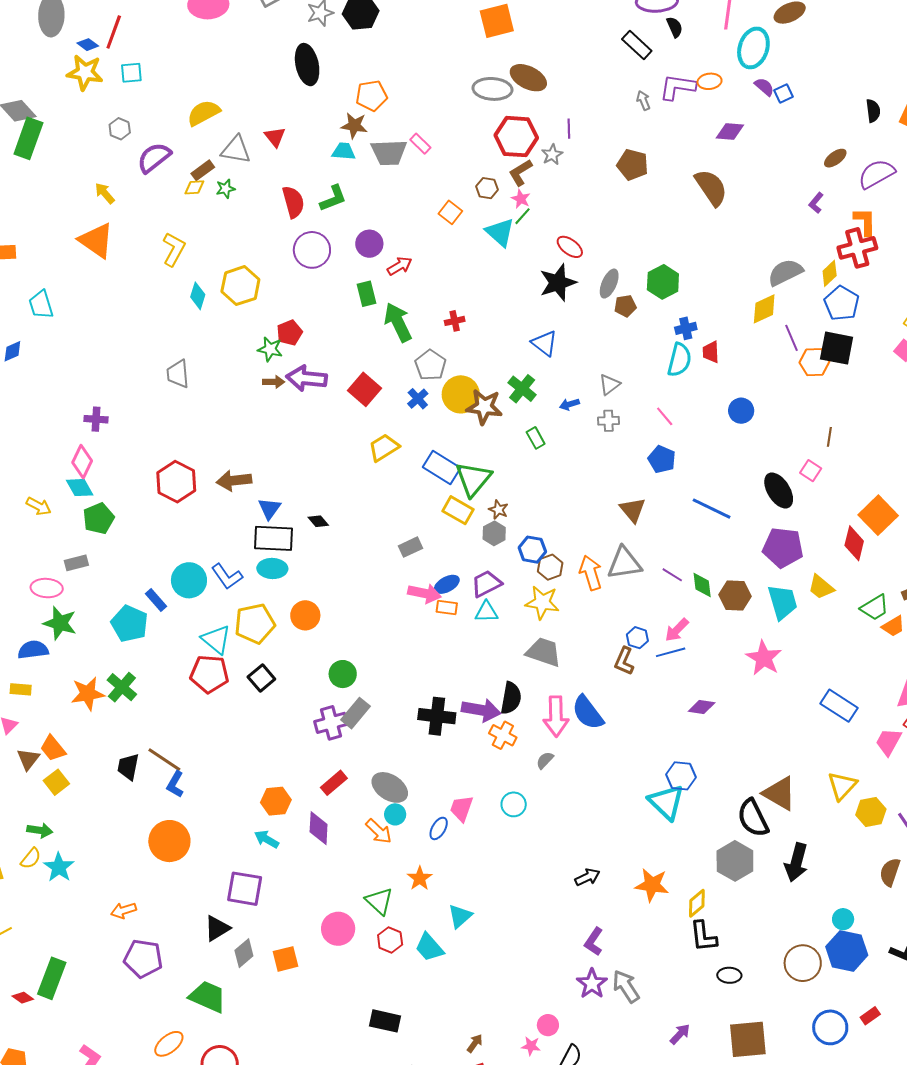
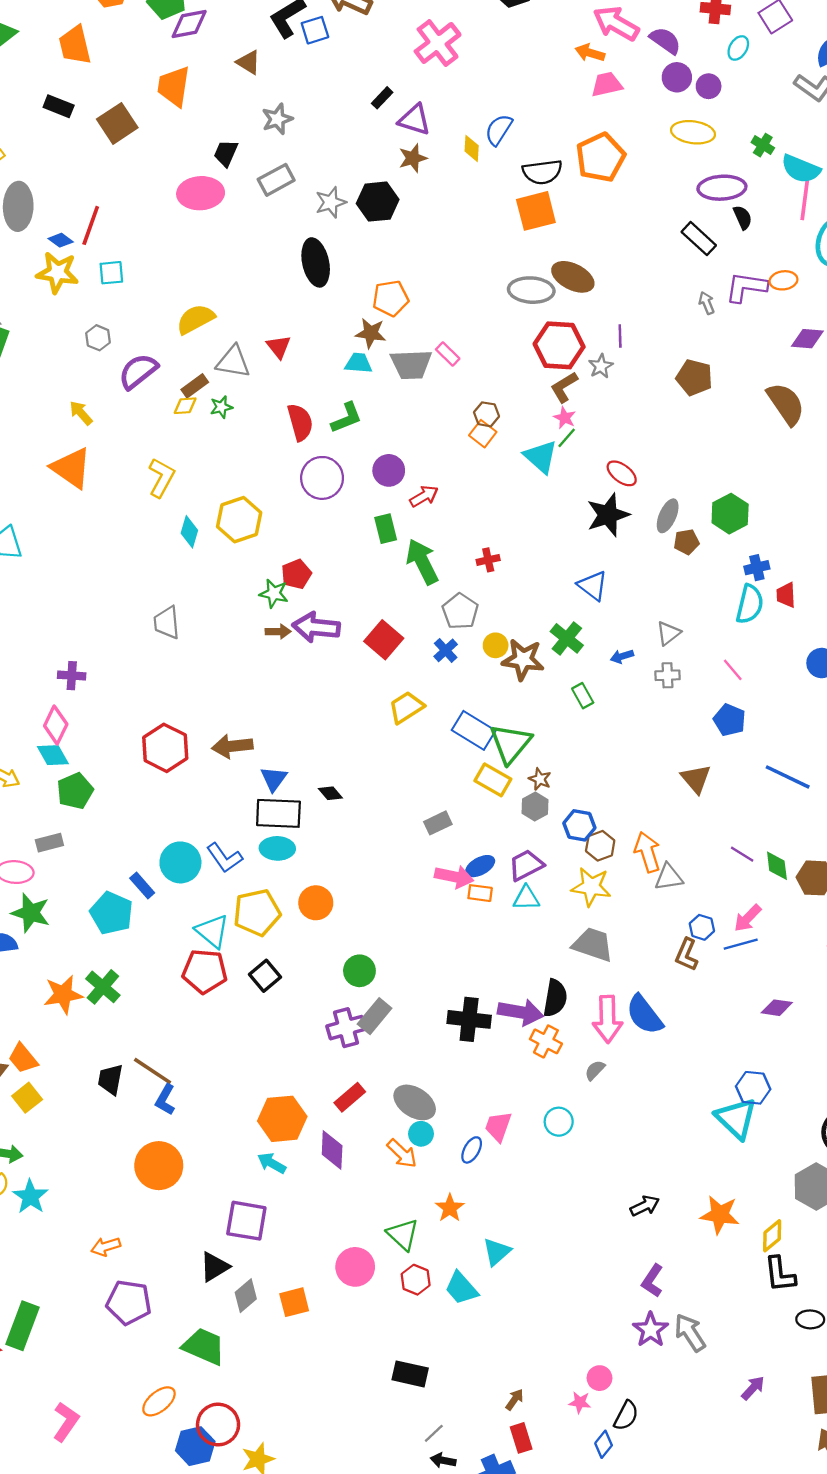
brown hexagon: (487, 188) -> (487, 414), moved
yellow circle: (461, 394) -> (496, 645), size x0.6
gray triangle: (624, 563) -> (669, 877), moved, size x0.7
orange hexagon: (276, 801) -> (282, 1119), size x1.4

